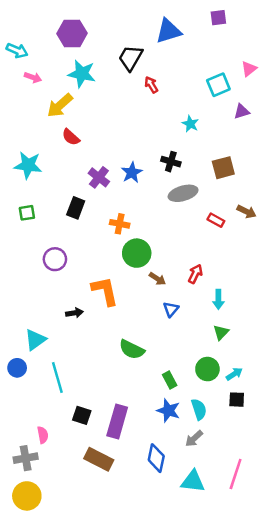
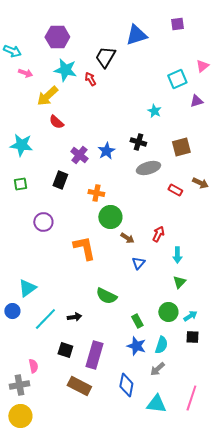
red arrow: (151, 85) -> (90, 79), moved
black arrow: (74, 313) -> (74, 317), moved
cyan line: (57, 378) -> (45, 319), turned 60
cyan semicircle: (199, 409) -> (161, 345), turned 36

